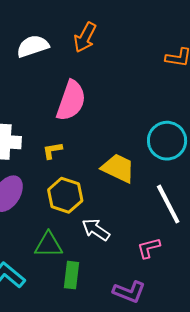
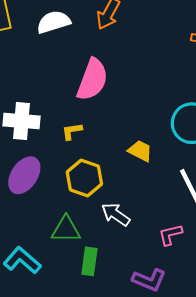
yellow trapezoid: (118, 168) -> (140, 151), size x0.7

